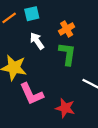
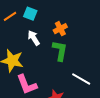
cyan square: (32, 14) -> (30, 14), turned 32

